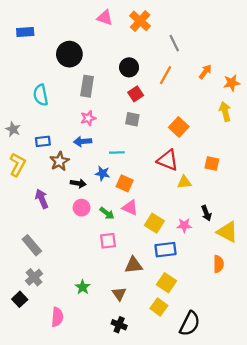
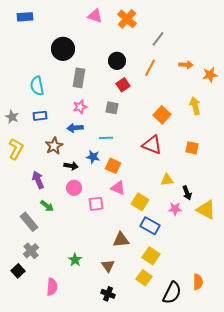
blue rectangle: (25, 32) -> (25, 17), moved
gray line: (174, 43) -> (158, 39), turned 63
orange arrow: (205, 72) -> (186, 65), turned 56
yellow arrow: (225, 112) -> (195, 106), moved
gray square: (132, 119) -> (112, 108), moved
blue rectangle: (43, 141) -> (40, 116), moved
yellow triangle: (184, 182) -> (167, 180), moved
green arrow: (107, 213) -> (47, 206), moved
pink star: (184, 225) -> (175, 209), moved
pink square: (108, 241) -> (96, 204), moved
blue rectangle: (165, 250) -> (150, 226), turned 36
orange semicircle: (218, 264) -> (198, 282), moved

